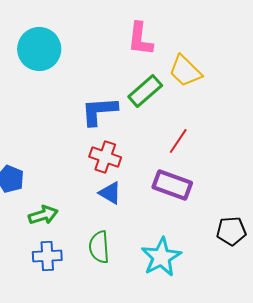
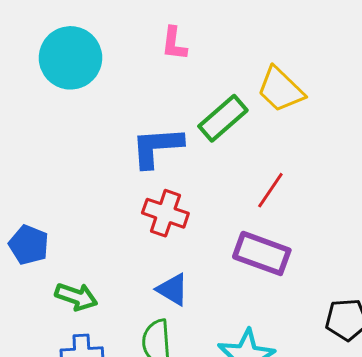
pink L-shape: (140, 39) -> (174, 43), moved, size x0.7
blue triangle: (110, 193) -> (173, 289), moved
green arrow: (43, 215) -> (76, 297), turned 36

